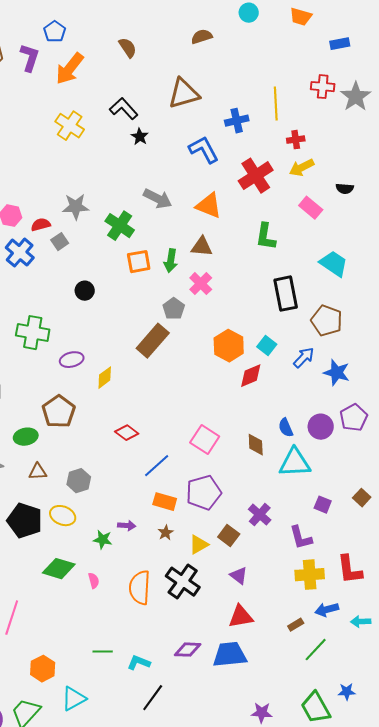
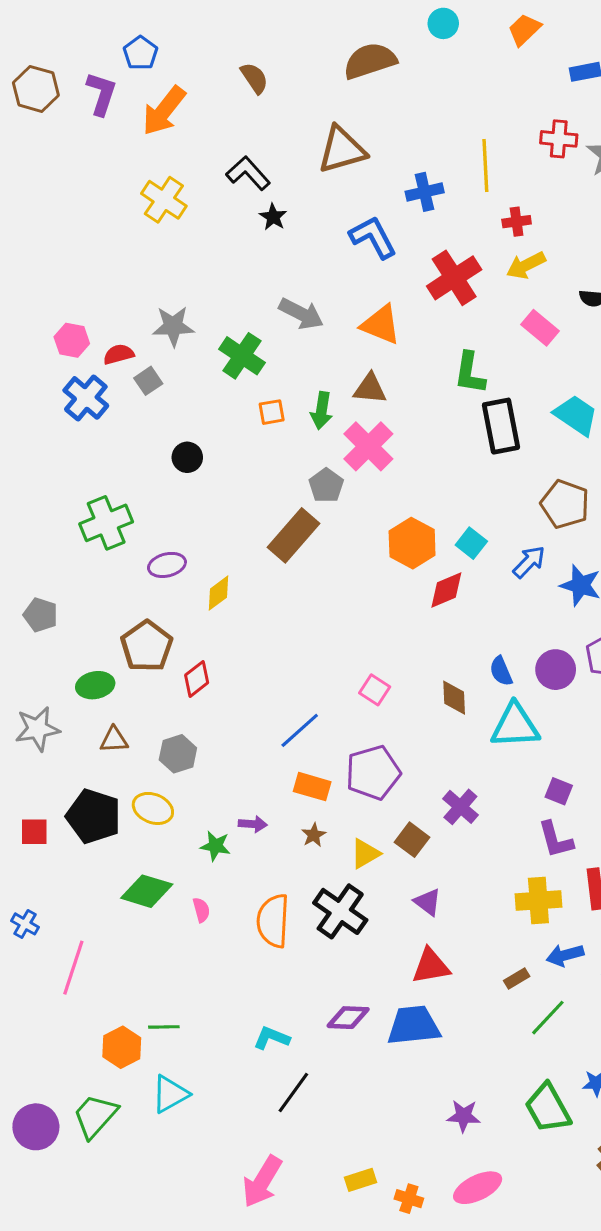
orange trapezoid: (301, 17) -> (524, 30), turned 120
brown semicircle: (202, 37) -> (370, 61), size x1.6
orange square: (139, 262) -> (272, 412), size x0.7
pink cross: (201, 284) -> (368, 446), size x1.4
black rectangle: (286, 294) -> (501, 426), moved
green cross: (33, 333) -> (106, 523), turned -32
red diamond: (127, 433) -> (197, 679), moved, turned -75
pink square: (205, 440) -> (375, 690), size x0.7
purple L-shape: (301, 538) -> (556, 840), moved
green line: (103, 652) -> (164, 1027), moved

